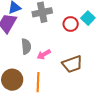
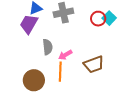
red circle: (71, 24) -> (98, 19), moved
orange line: (38, 82) -> (60, 72), moved

